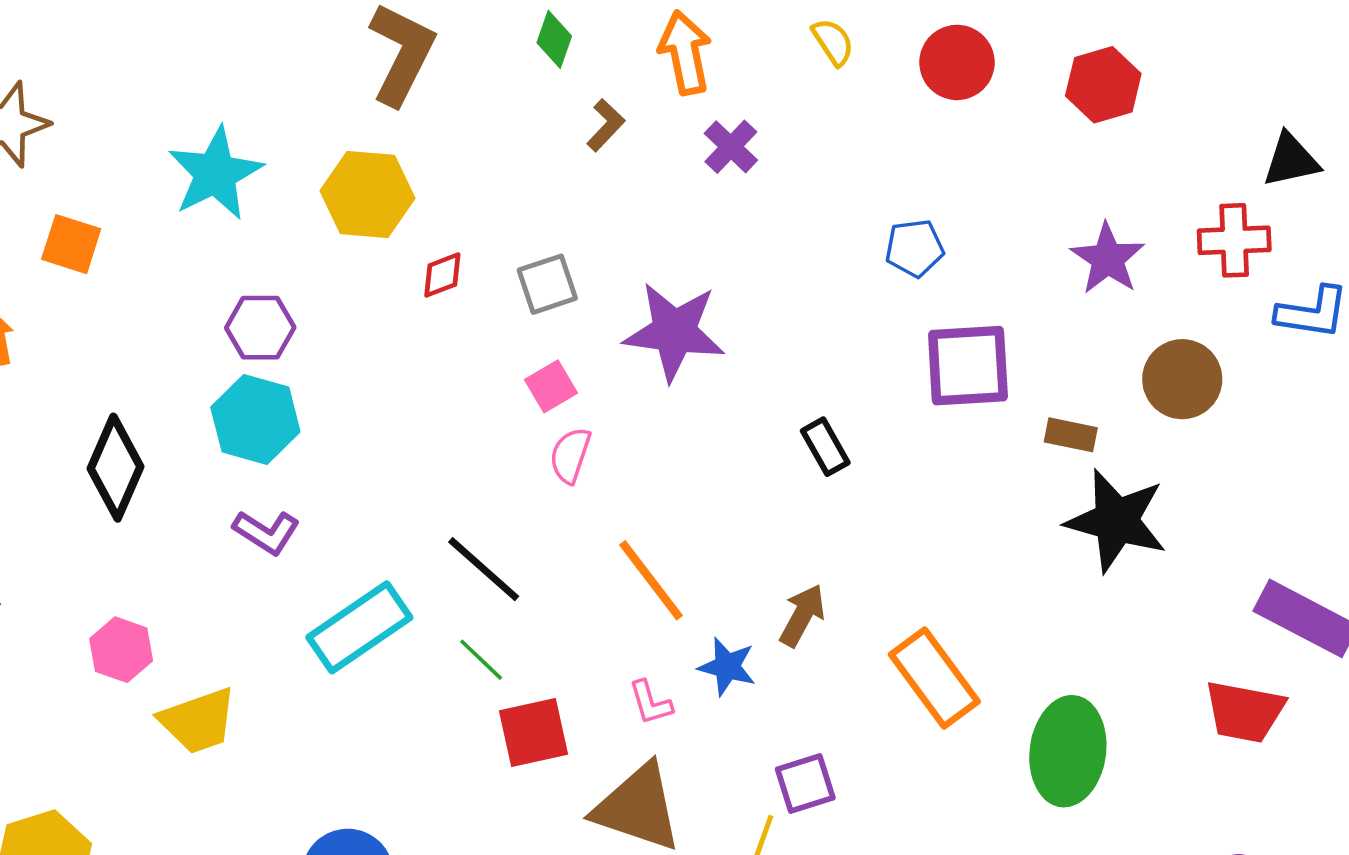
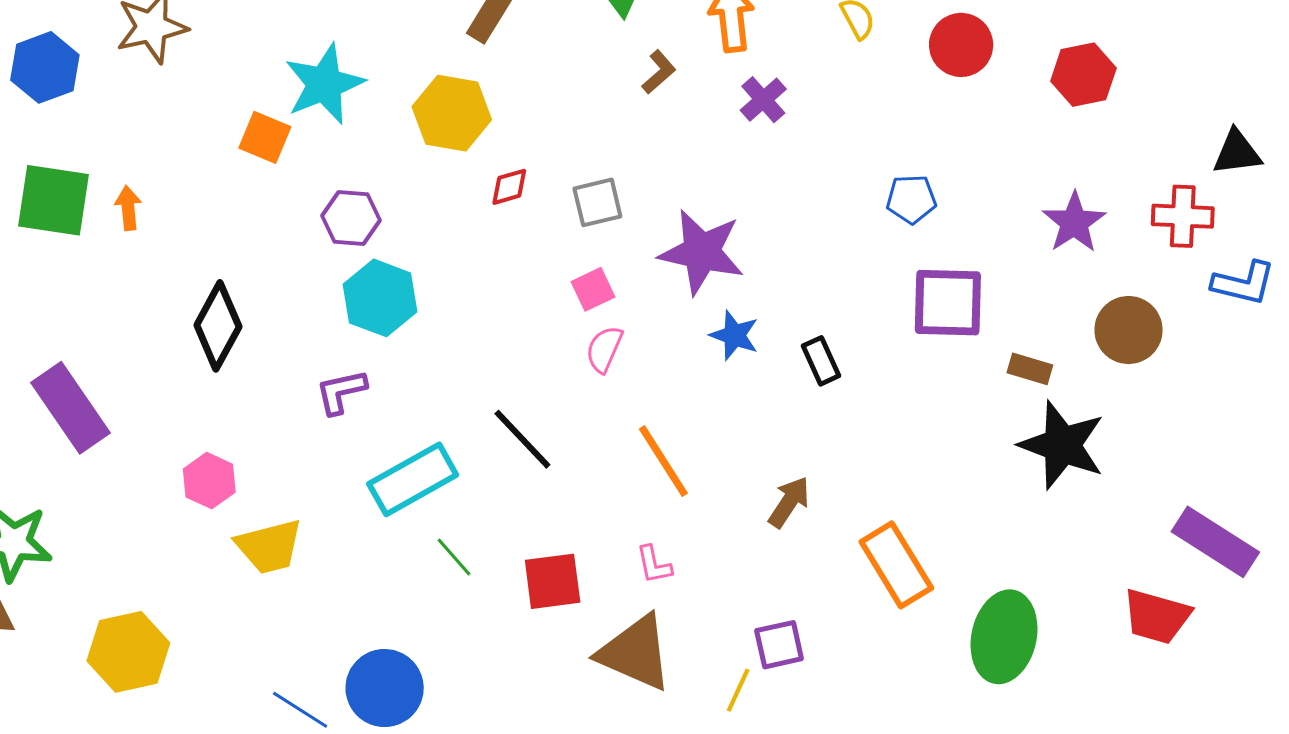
orange square: (71, 244) -> (265, 137), moved
cyan hexagon: (255, 419) -> (380, 298), moved
purple L-shape: (266, 532) -> (341, 392), turned 130
green line: (481, 660) -> (454, 557), moved
blue star: (727, 667) -> (734, 335), moved

